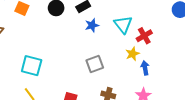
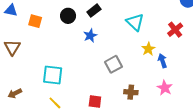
blue star: (92, 25) -> (90, 36), moved
red cross: (144, 36) -> (175, 30), moved

